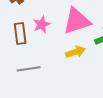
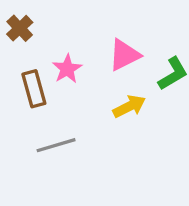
pink triangle: (77, 21) -> (124, 55), size x0.7

